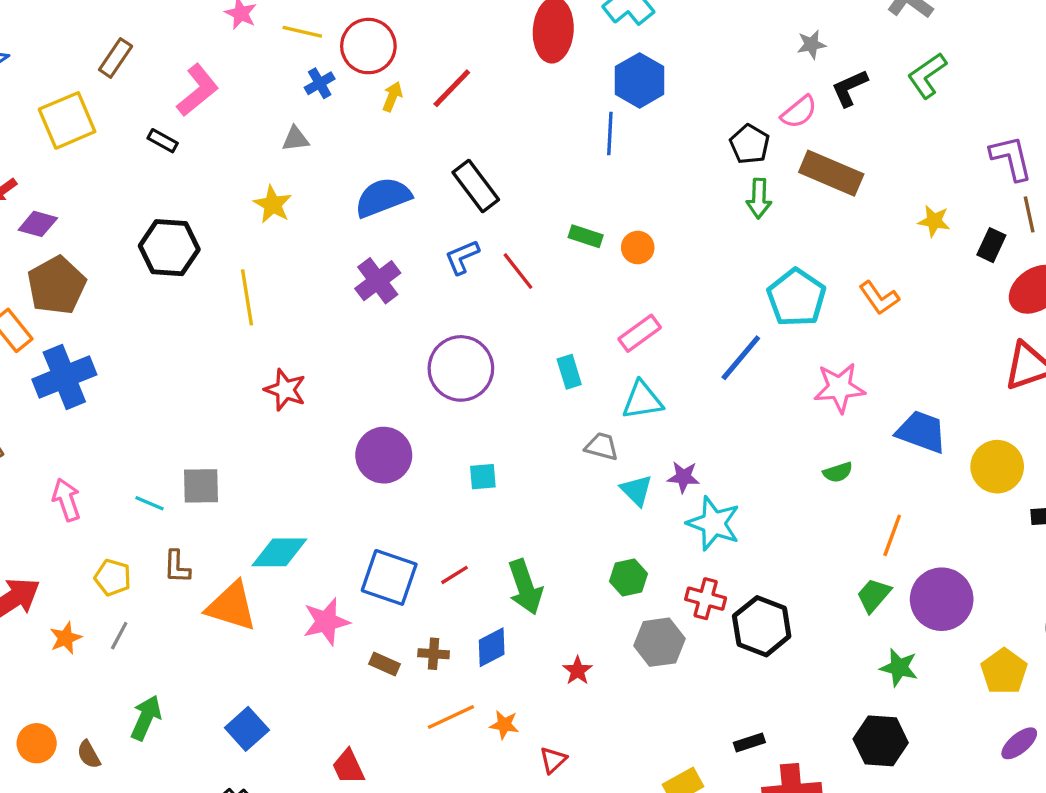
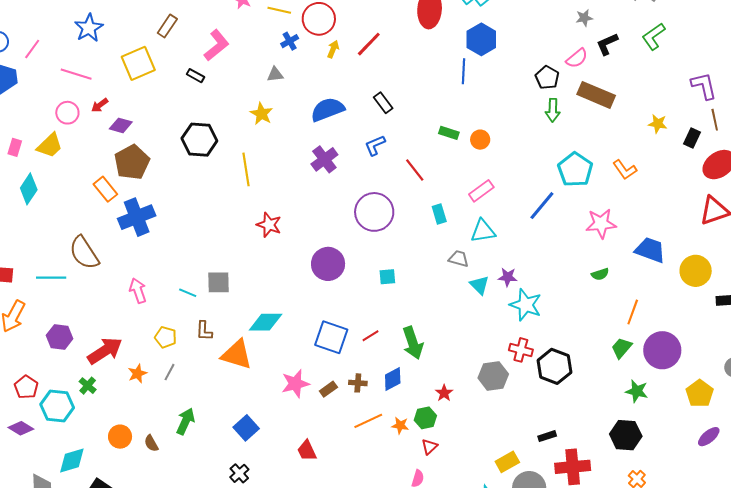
black rectangle: (476, 186) -> (383, 103), size x0.7
red line: (518, 271) -> (415, 170), moved
green hexagon: (628, 577) -> (425, 418), moved
pink star: (326, 622) -> (295, 384), moved
brown rectangle: (384, 664) -> (328, 389), turned -60

